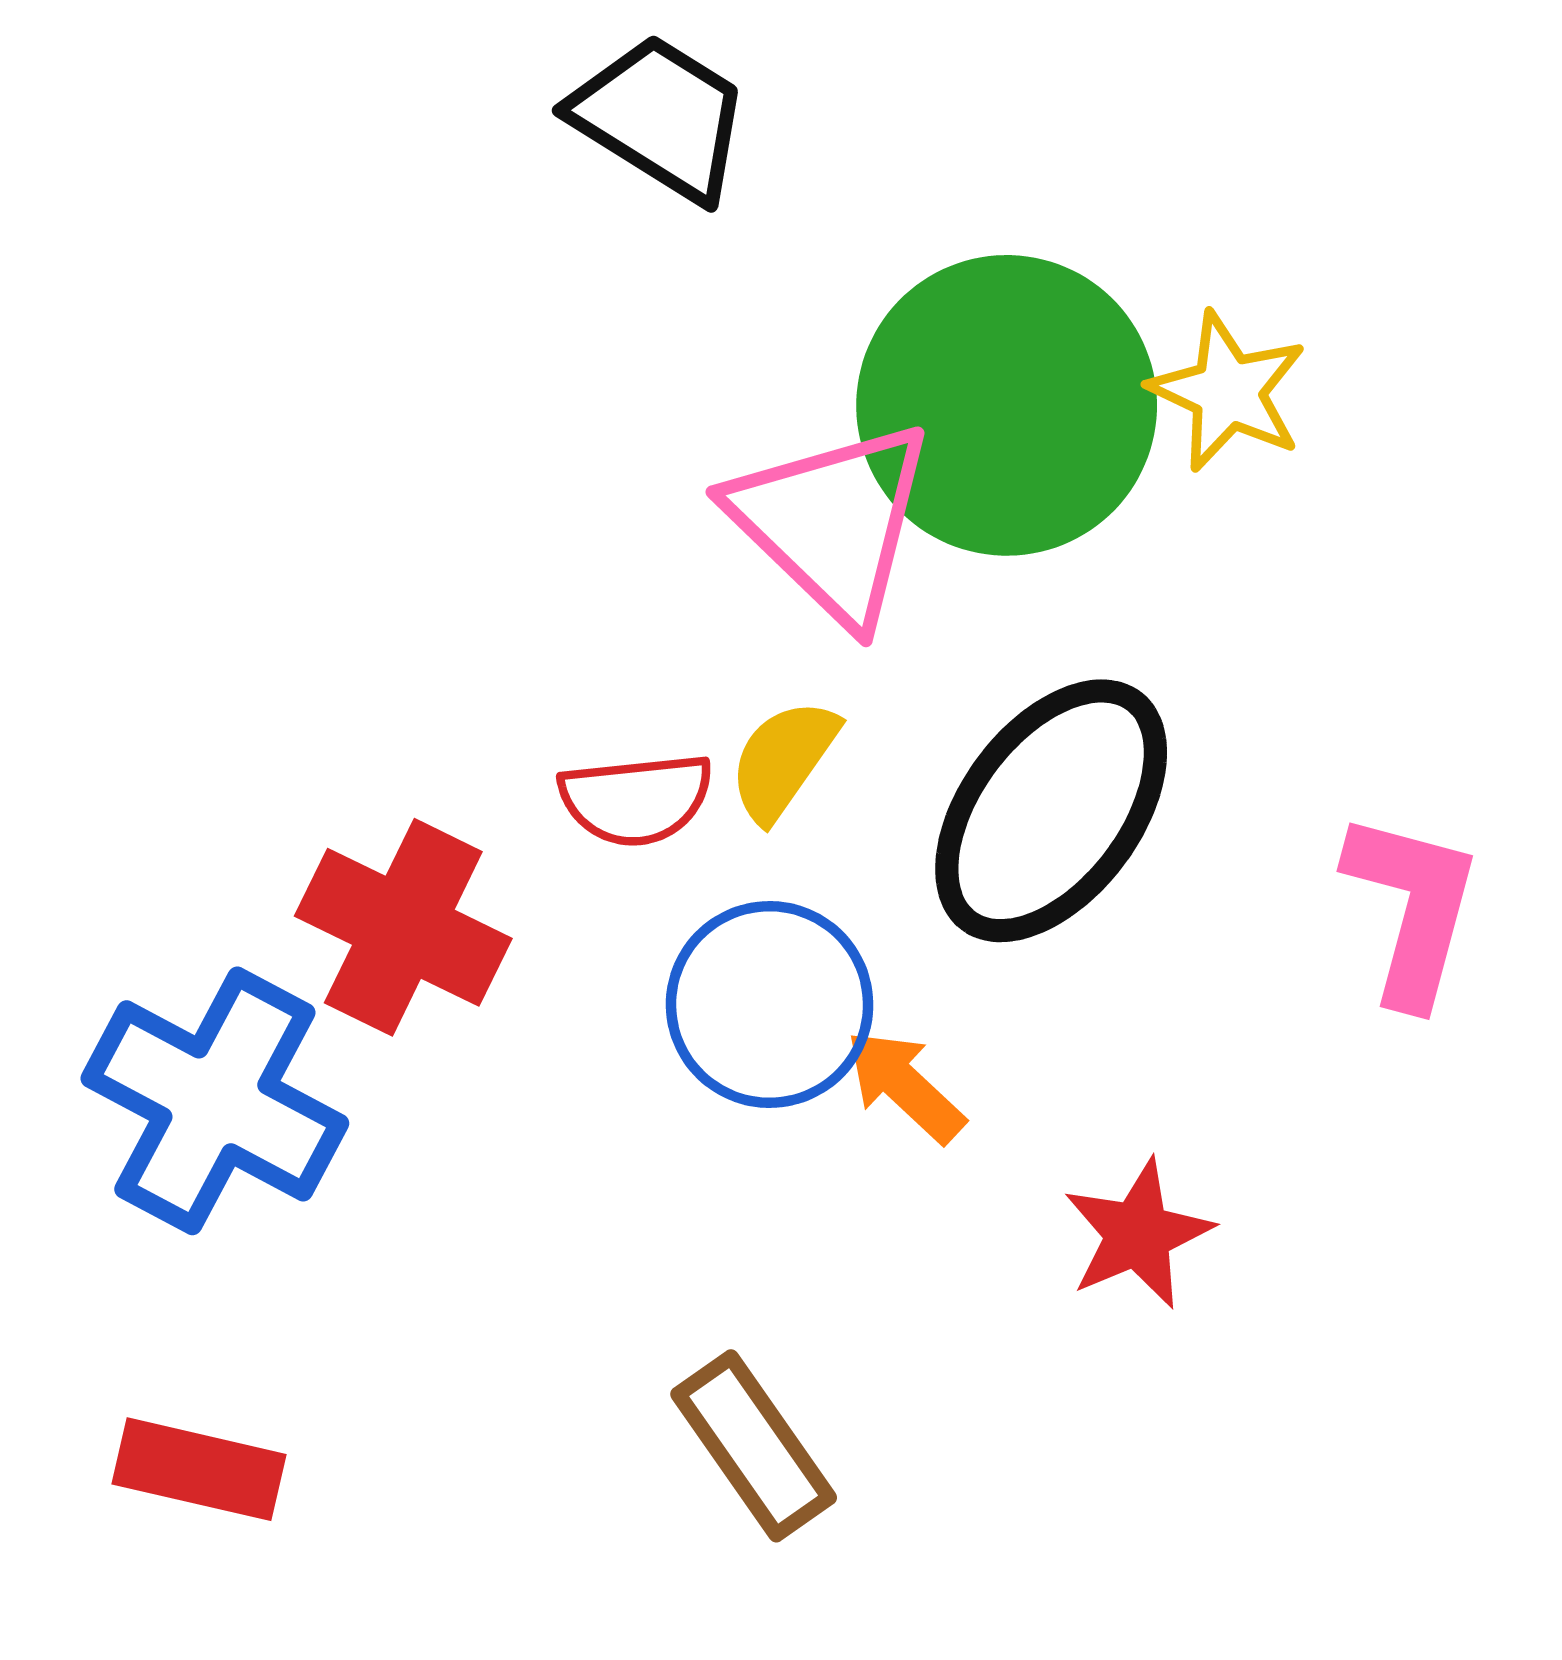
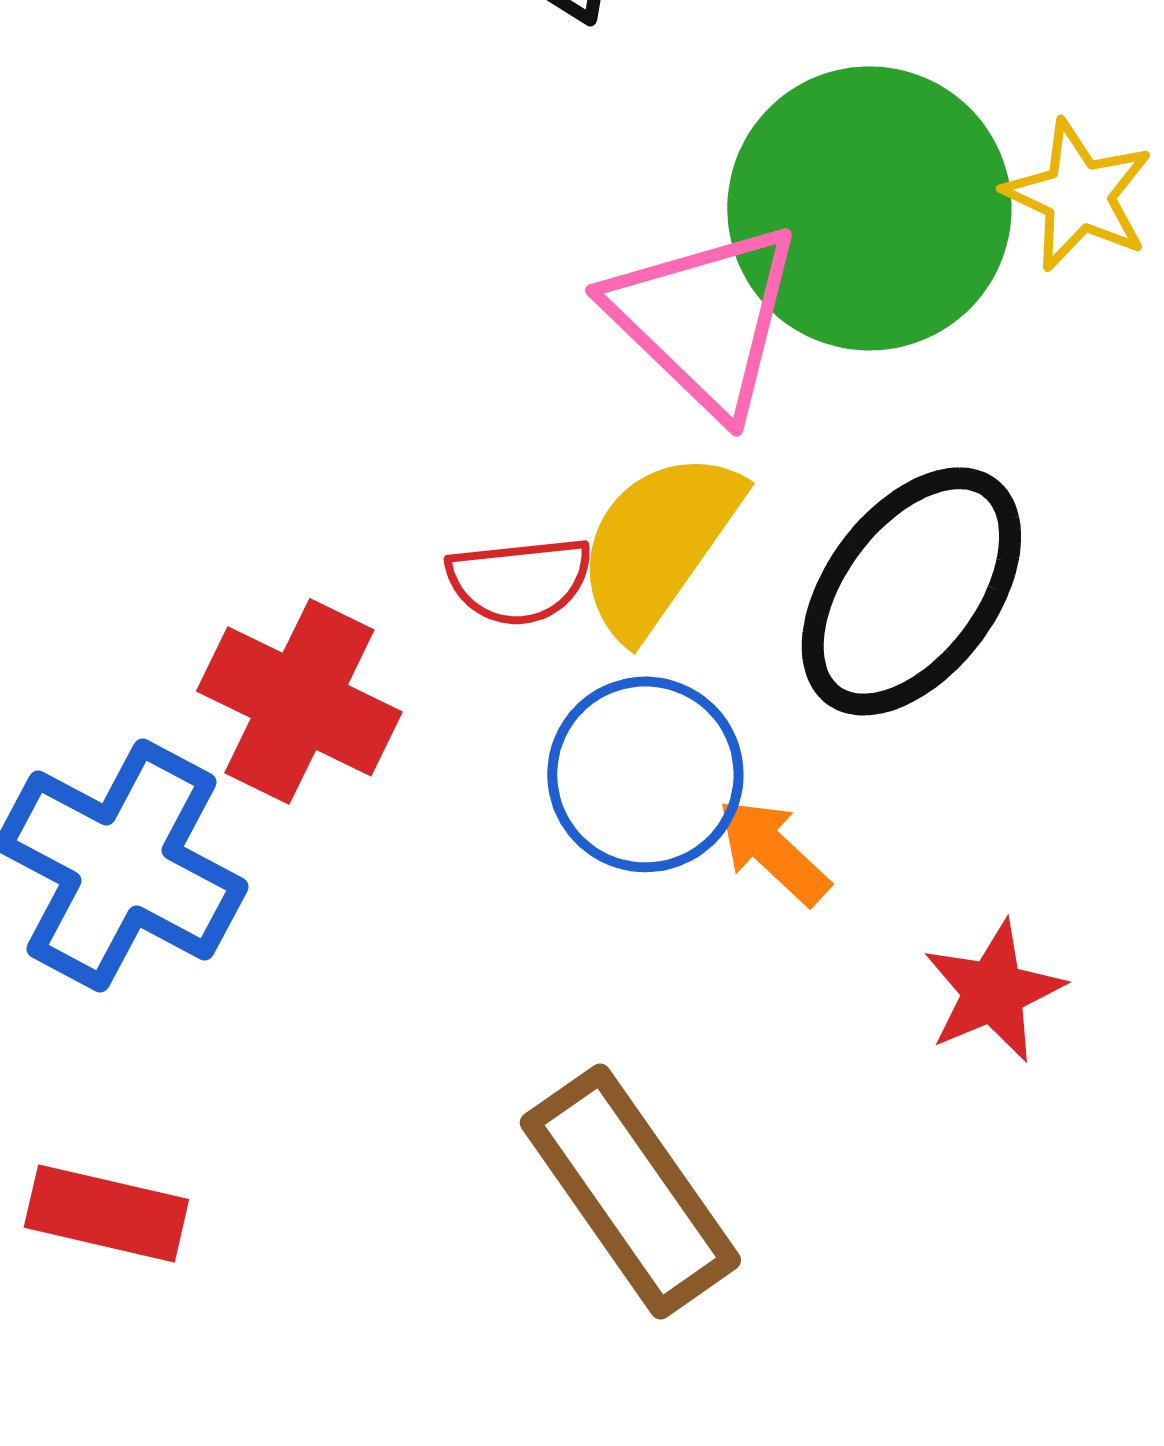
yellow semicircle: (783, 760) -> (658, 543), size x1.6
brown rectangle: (754, 1446) -> (630, 1191), size x1.4

